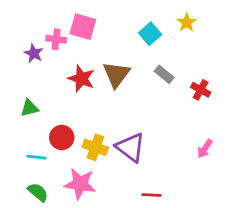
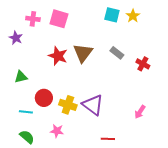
cyan square: (150, 34) -> (112, 15), moved, turned -35
pink cross: (56, 39) -> (33, 19), moved
purple star: (34, 53) -> (16, 38), moved
pink arrow: (205, 149) -> (140, 112), moved
pink star: (80, 184) -> (57, 131), size x0.6

